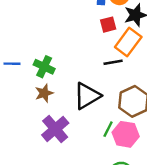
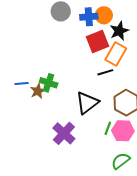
red square: (108, 25) -> (98, 41), size x1.6
brown star: (44, 93) -> (38, 91), moved

